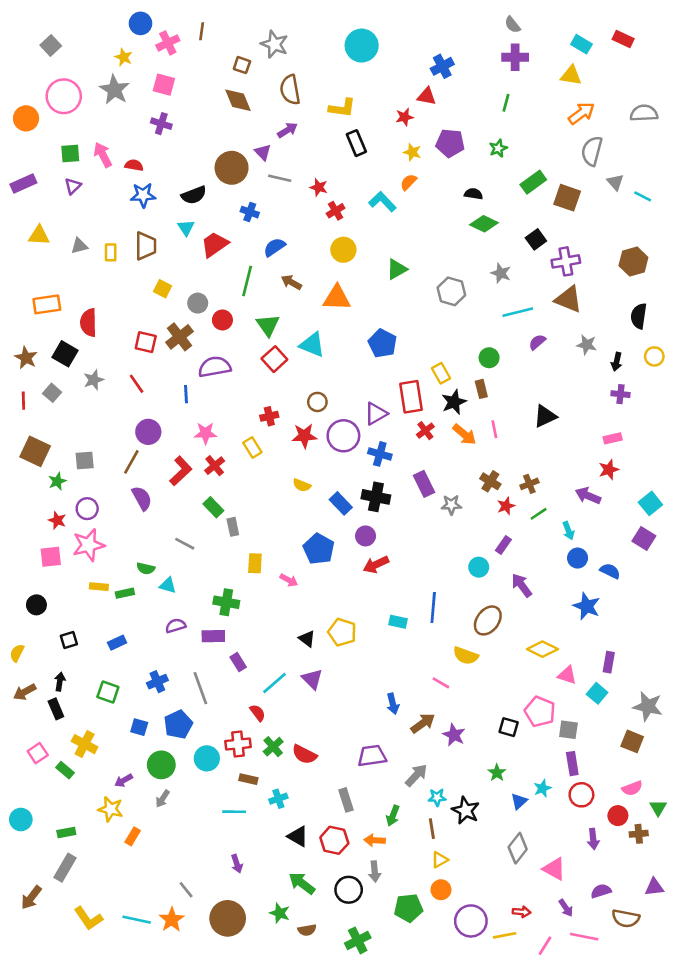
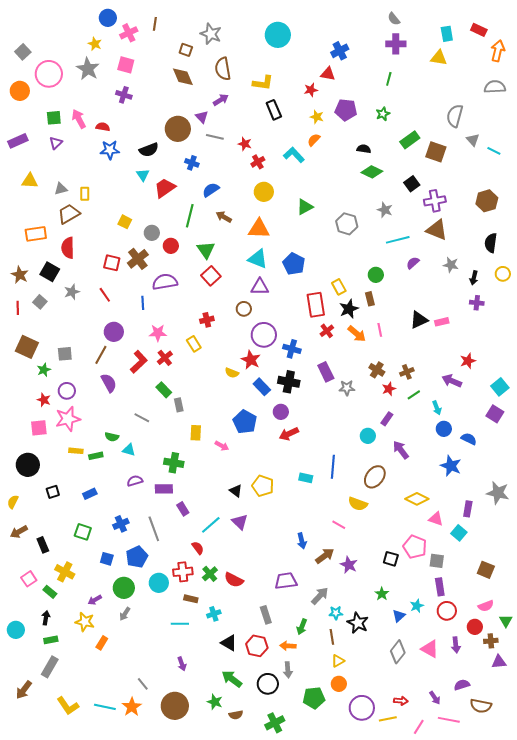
cyan rectangle: (581, 44) -> (447, 34), turned 49
gray square: (51, 46) -> (23, 52), moved
orange arrow: (581, 113) -> (498, 51), moved, turned -40
brown trapezoid: (146, 246) -> (69, 214), moved, turned -120
cyan triangle: (312, 345) -> (258, 259), moved
purple triangle: (376, 414) -> (260, 287), moved, turned 30
red star: (304, 436) -> (251, 360), moved, turned 30
pink rectangle: (613, 438) -> (442, 322), moved
black circle: (36, 605) -> (28, 465), size x1.5
black arrow: (60, 682) -> (46, 618), moved
gray star: (648, 706) -> (498, 493), moved
pink triangle: (554, 869) -> (430, 649), moved
purple triangle: (654, 887) -> (499, 662), moved

